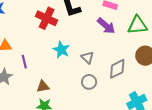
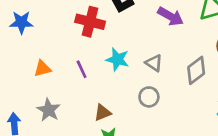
purple line: (24, 62) -> (82, 69), moved
gray circle: (89, 82) -> (149, 97), moved

